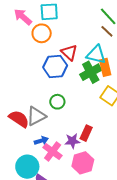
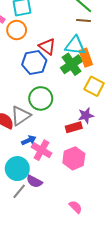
brown line: (107, 31) -> (84, 20), turned -32
green circle: (57, 102) -> (41, 98), size x1.5
red rectangle: (86, 133) -> (74, 127), turned 56
purple star: (72, 141) -> (86, 116), moved

